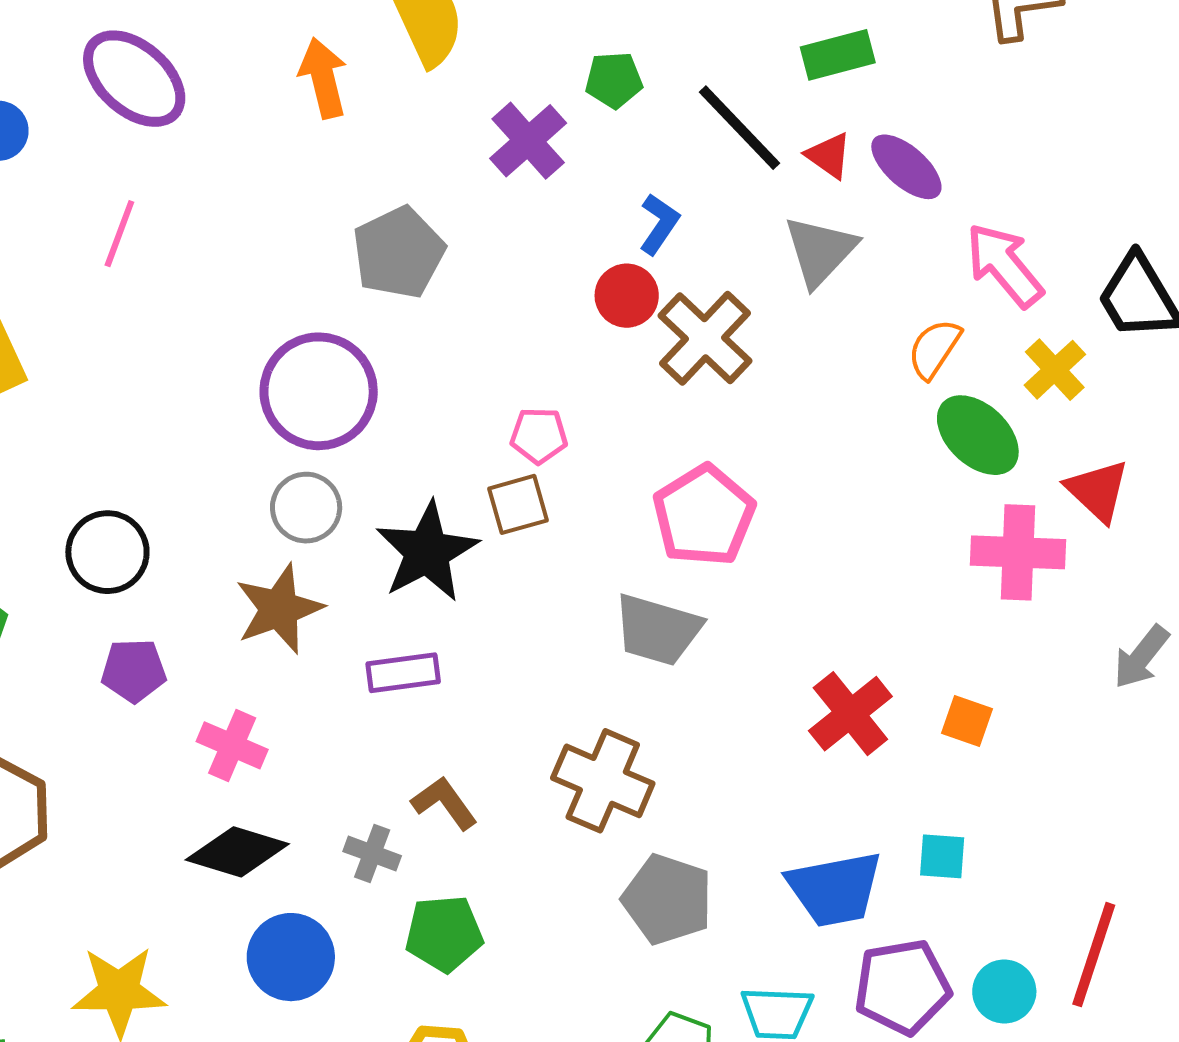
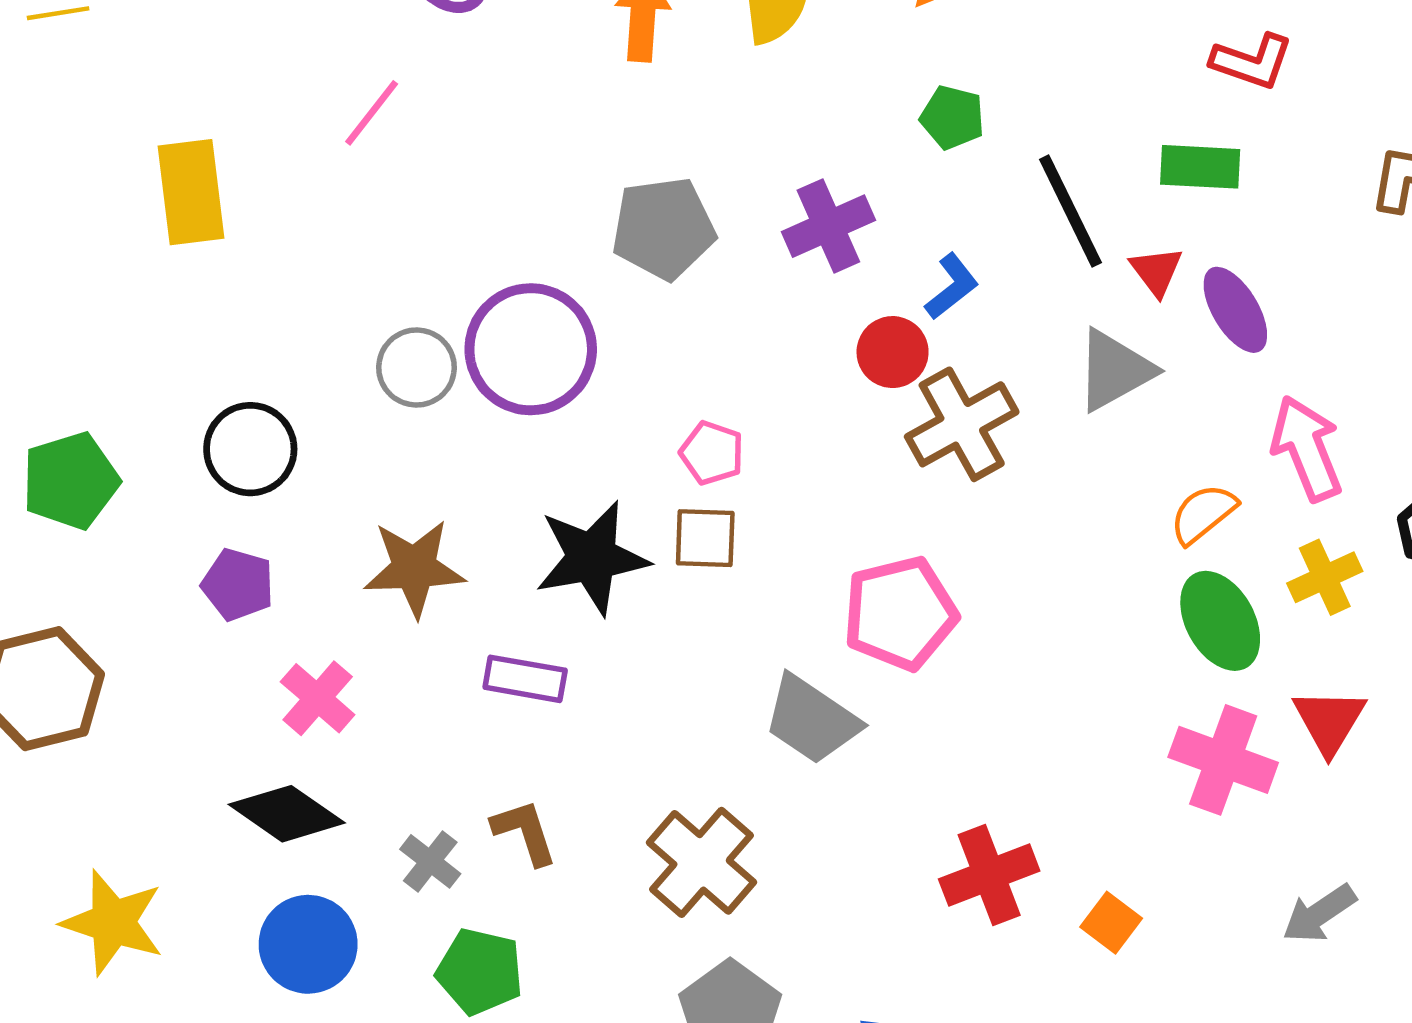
purple cross: (528, 141) -> (828, 226), moved
pink pentagon: (539, 436) -> (712, 453), moved
gray circle: (306, 508) -> (417, 368), moved

